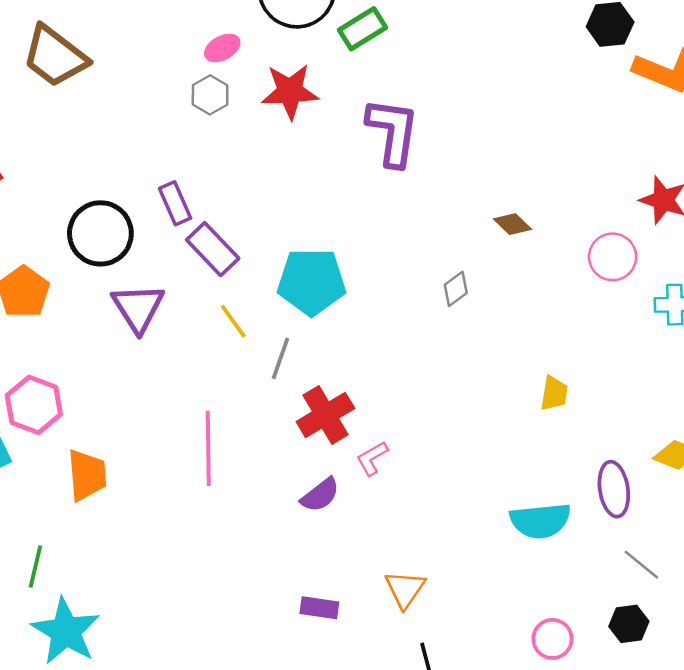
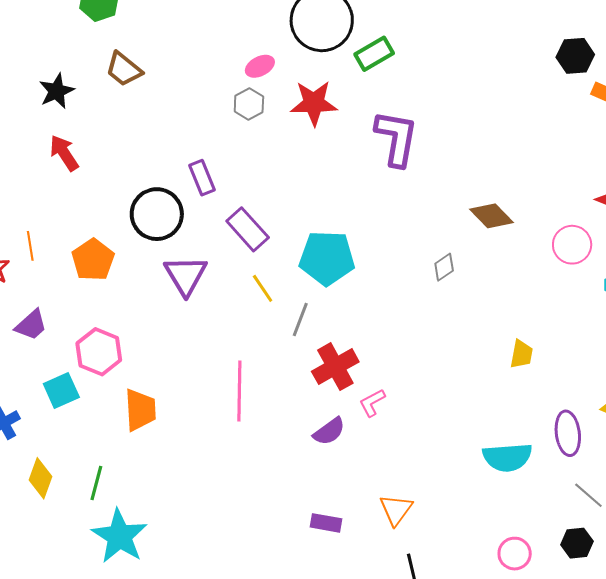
brown trapezoid: (55, 56) -> (124, 69), size x0.7
purple rectangle: (175, 203) -> (202, 178), moved
brown diamond: (512, 224) -> (492, 216), size x1.4

